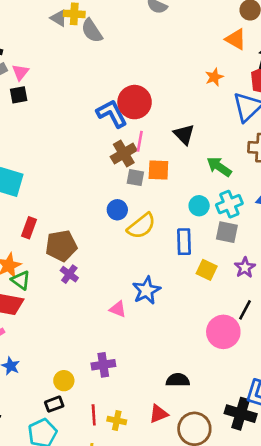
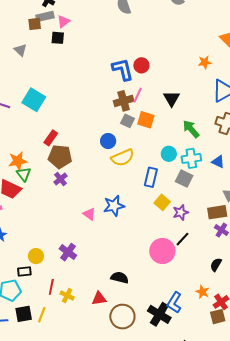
red circle: (135, 102) -> (141, 65), size x0.6
red rectangle: (29, 228) -> (51, 138), moved
purple star: (245, 267) -> (181, 212), moved
purple cross: (103, 365) -> (68, 252), turned 30

